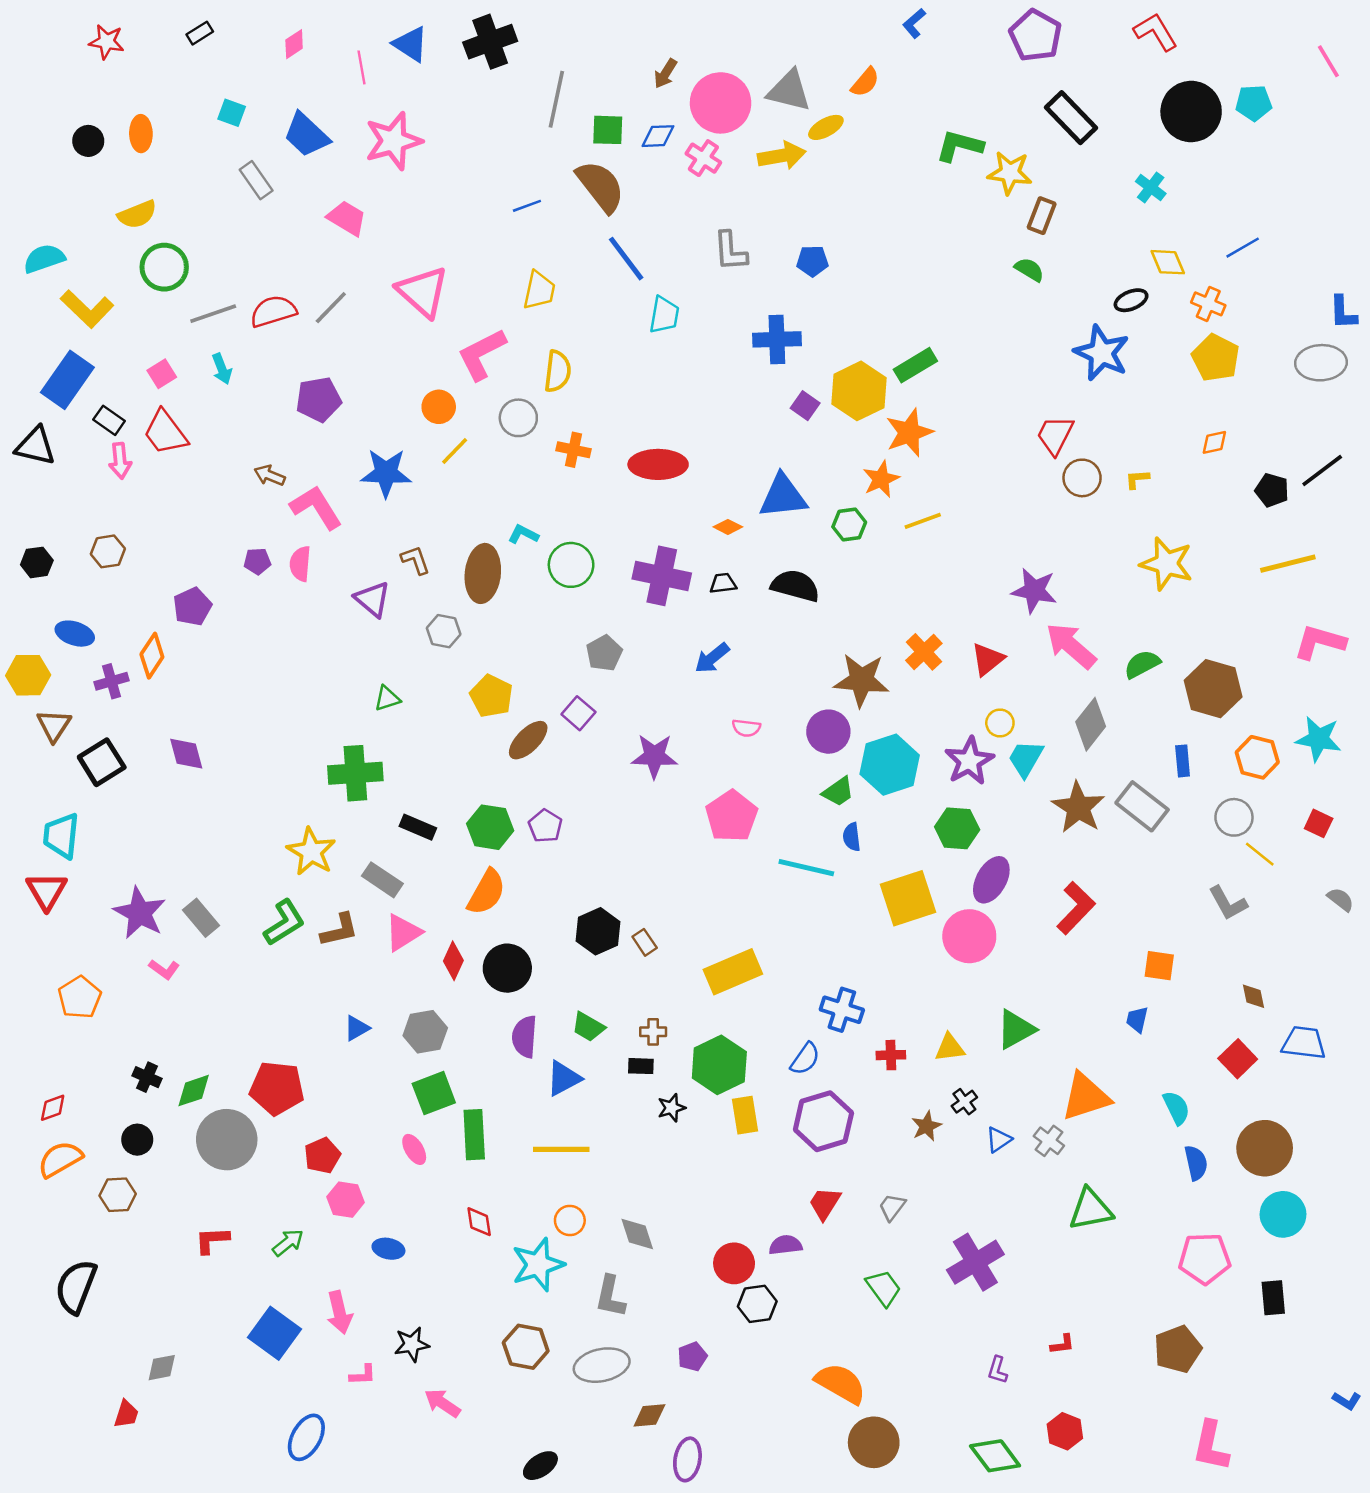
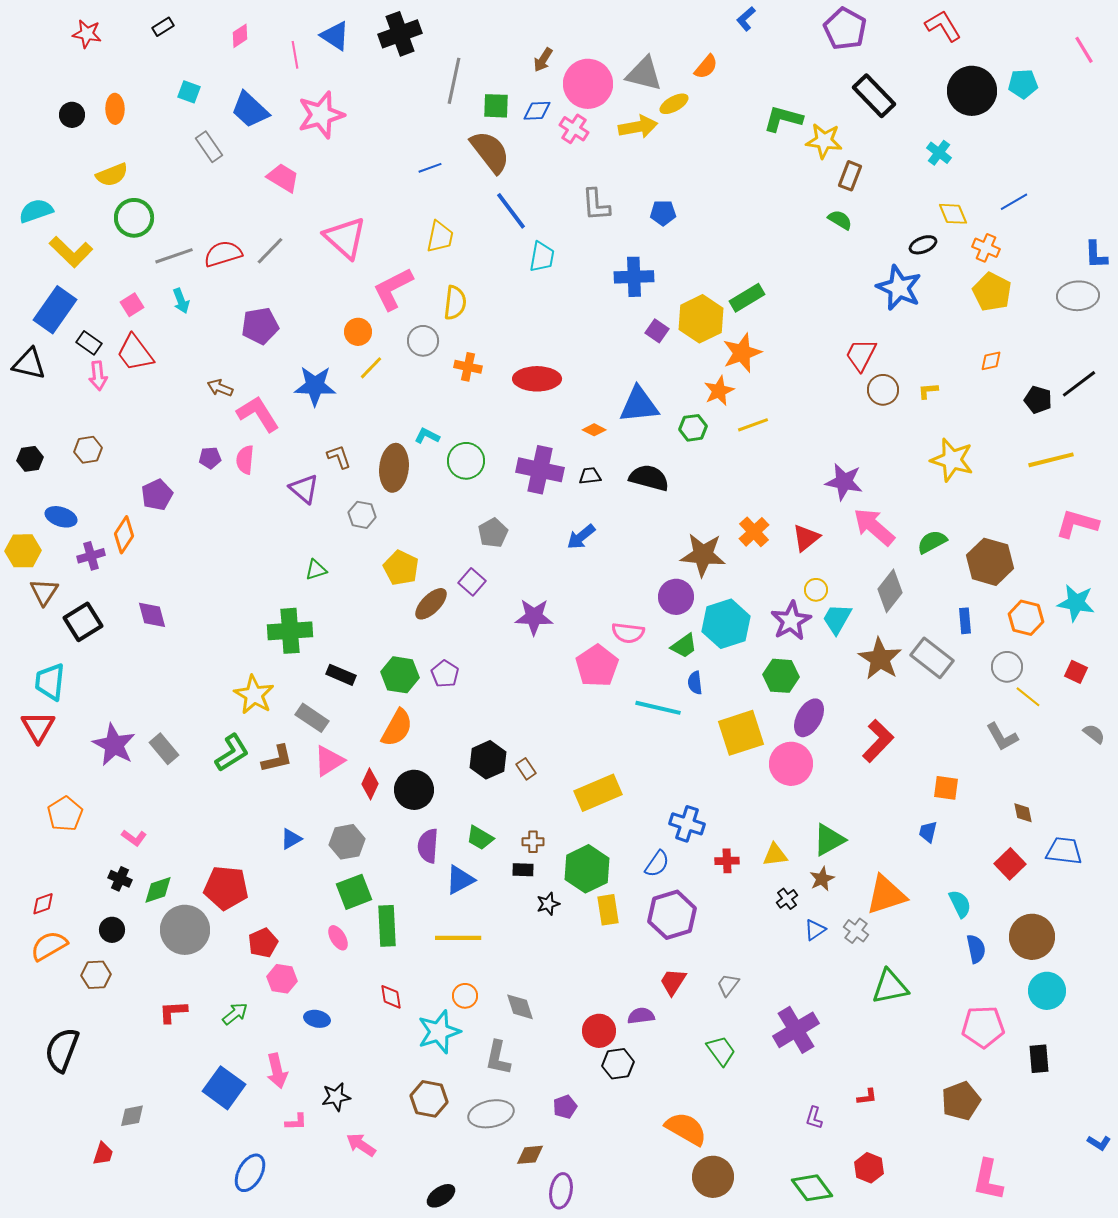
pink semicircle: (746, 728) -> (628, 633), moved, size x1.4
pink L-shape: (164, 969) -> (134, 838), moved
brown star: (926, 1126) -> (822, 879), moved

